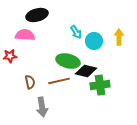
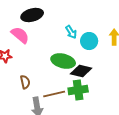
pink semicircle: (25, 35) -> (20, 35), turned 36
brown line: (59, 81) -> (54, 94), moved
green cross: (100, 85) -> (78, 90), moved

